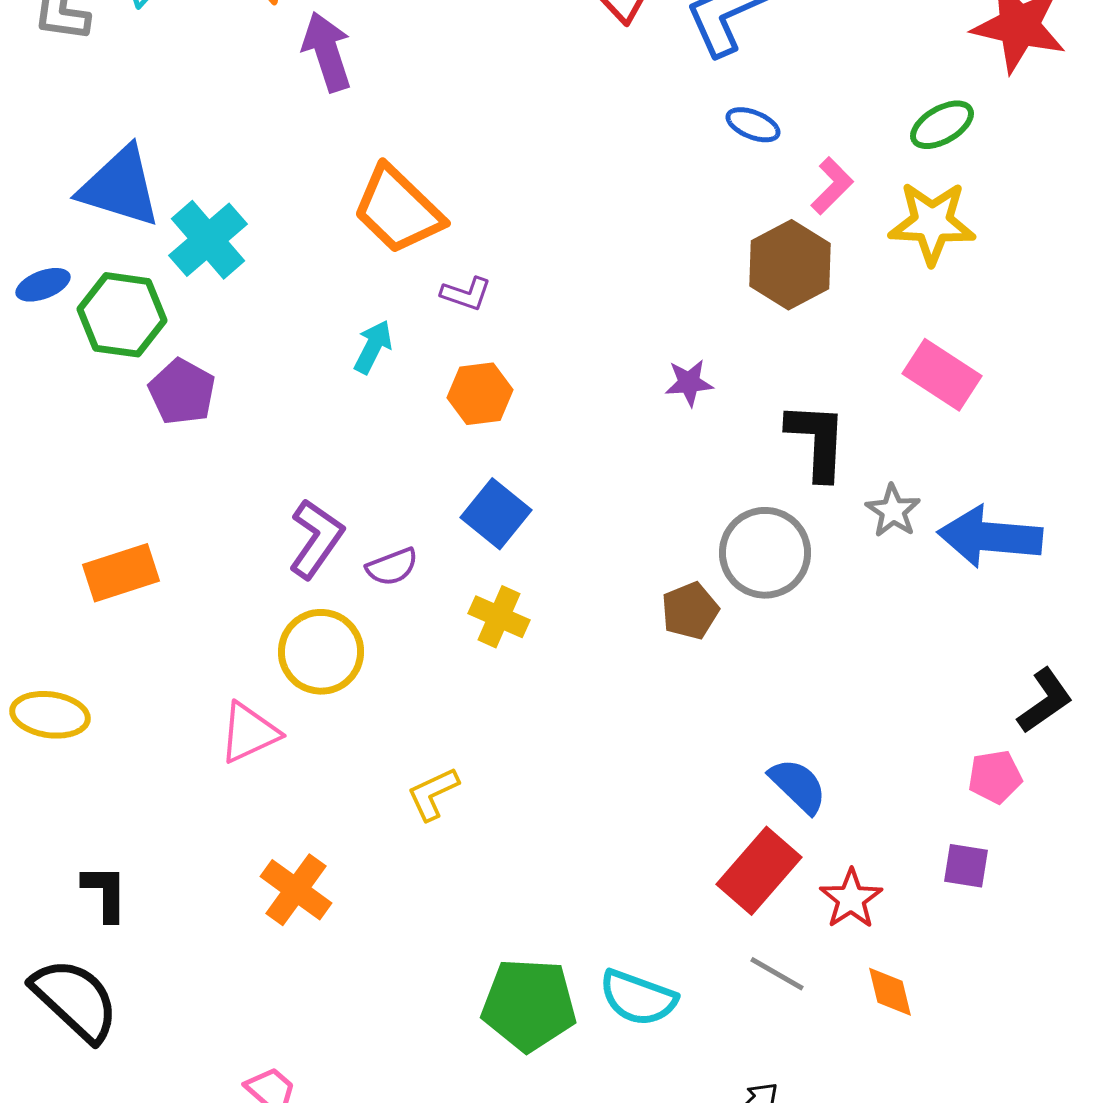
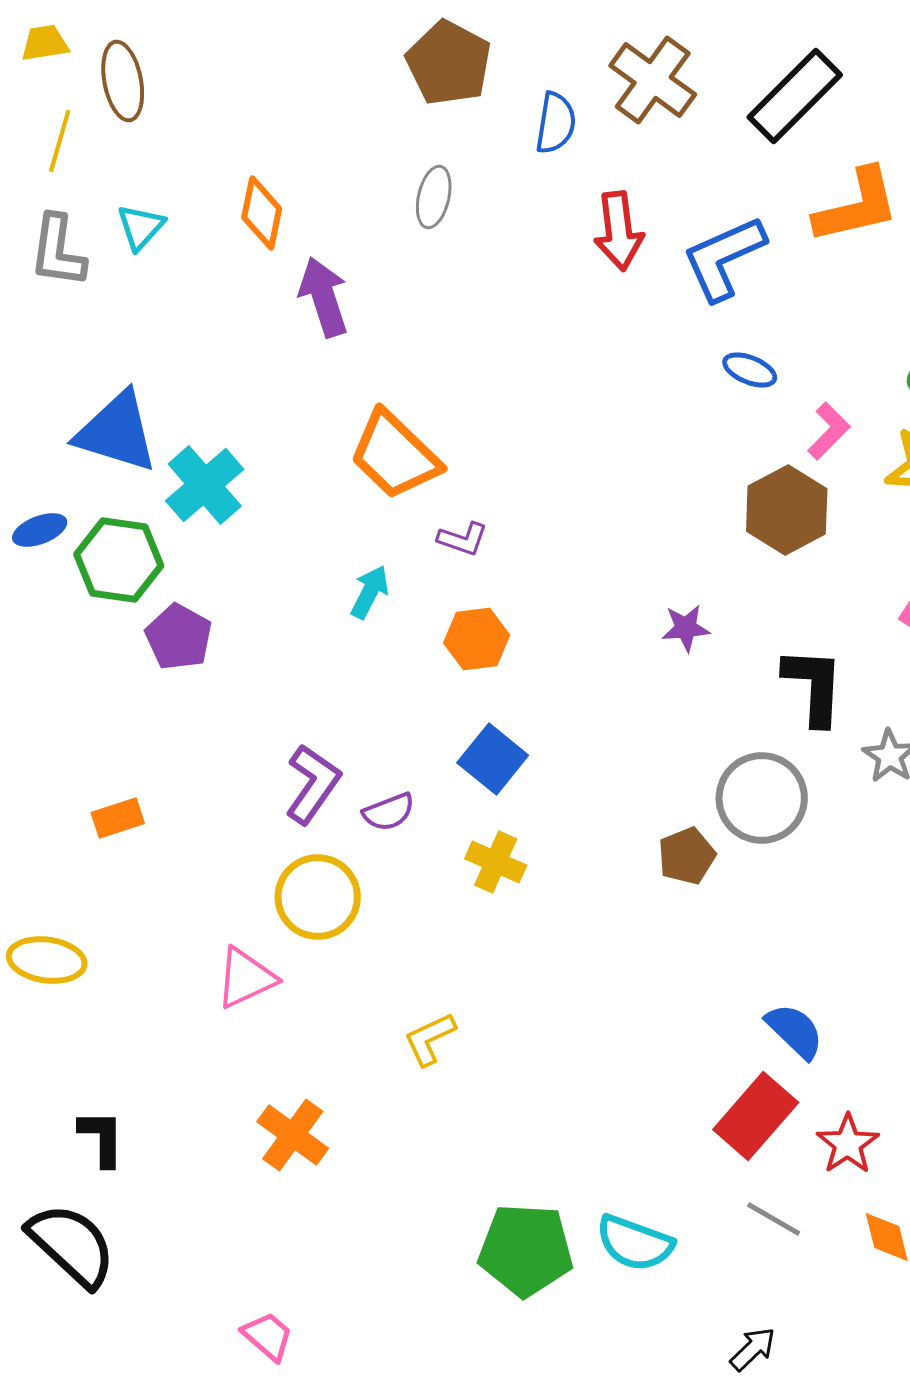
orange rectangle: (121, 573) -> (118, 818), size x0.7

